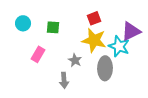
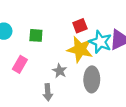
cyan star: (119, 46) -> (100, 42), moved

